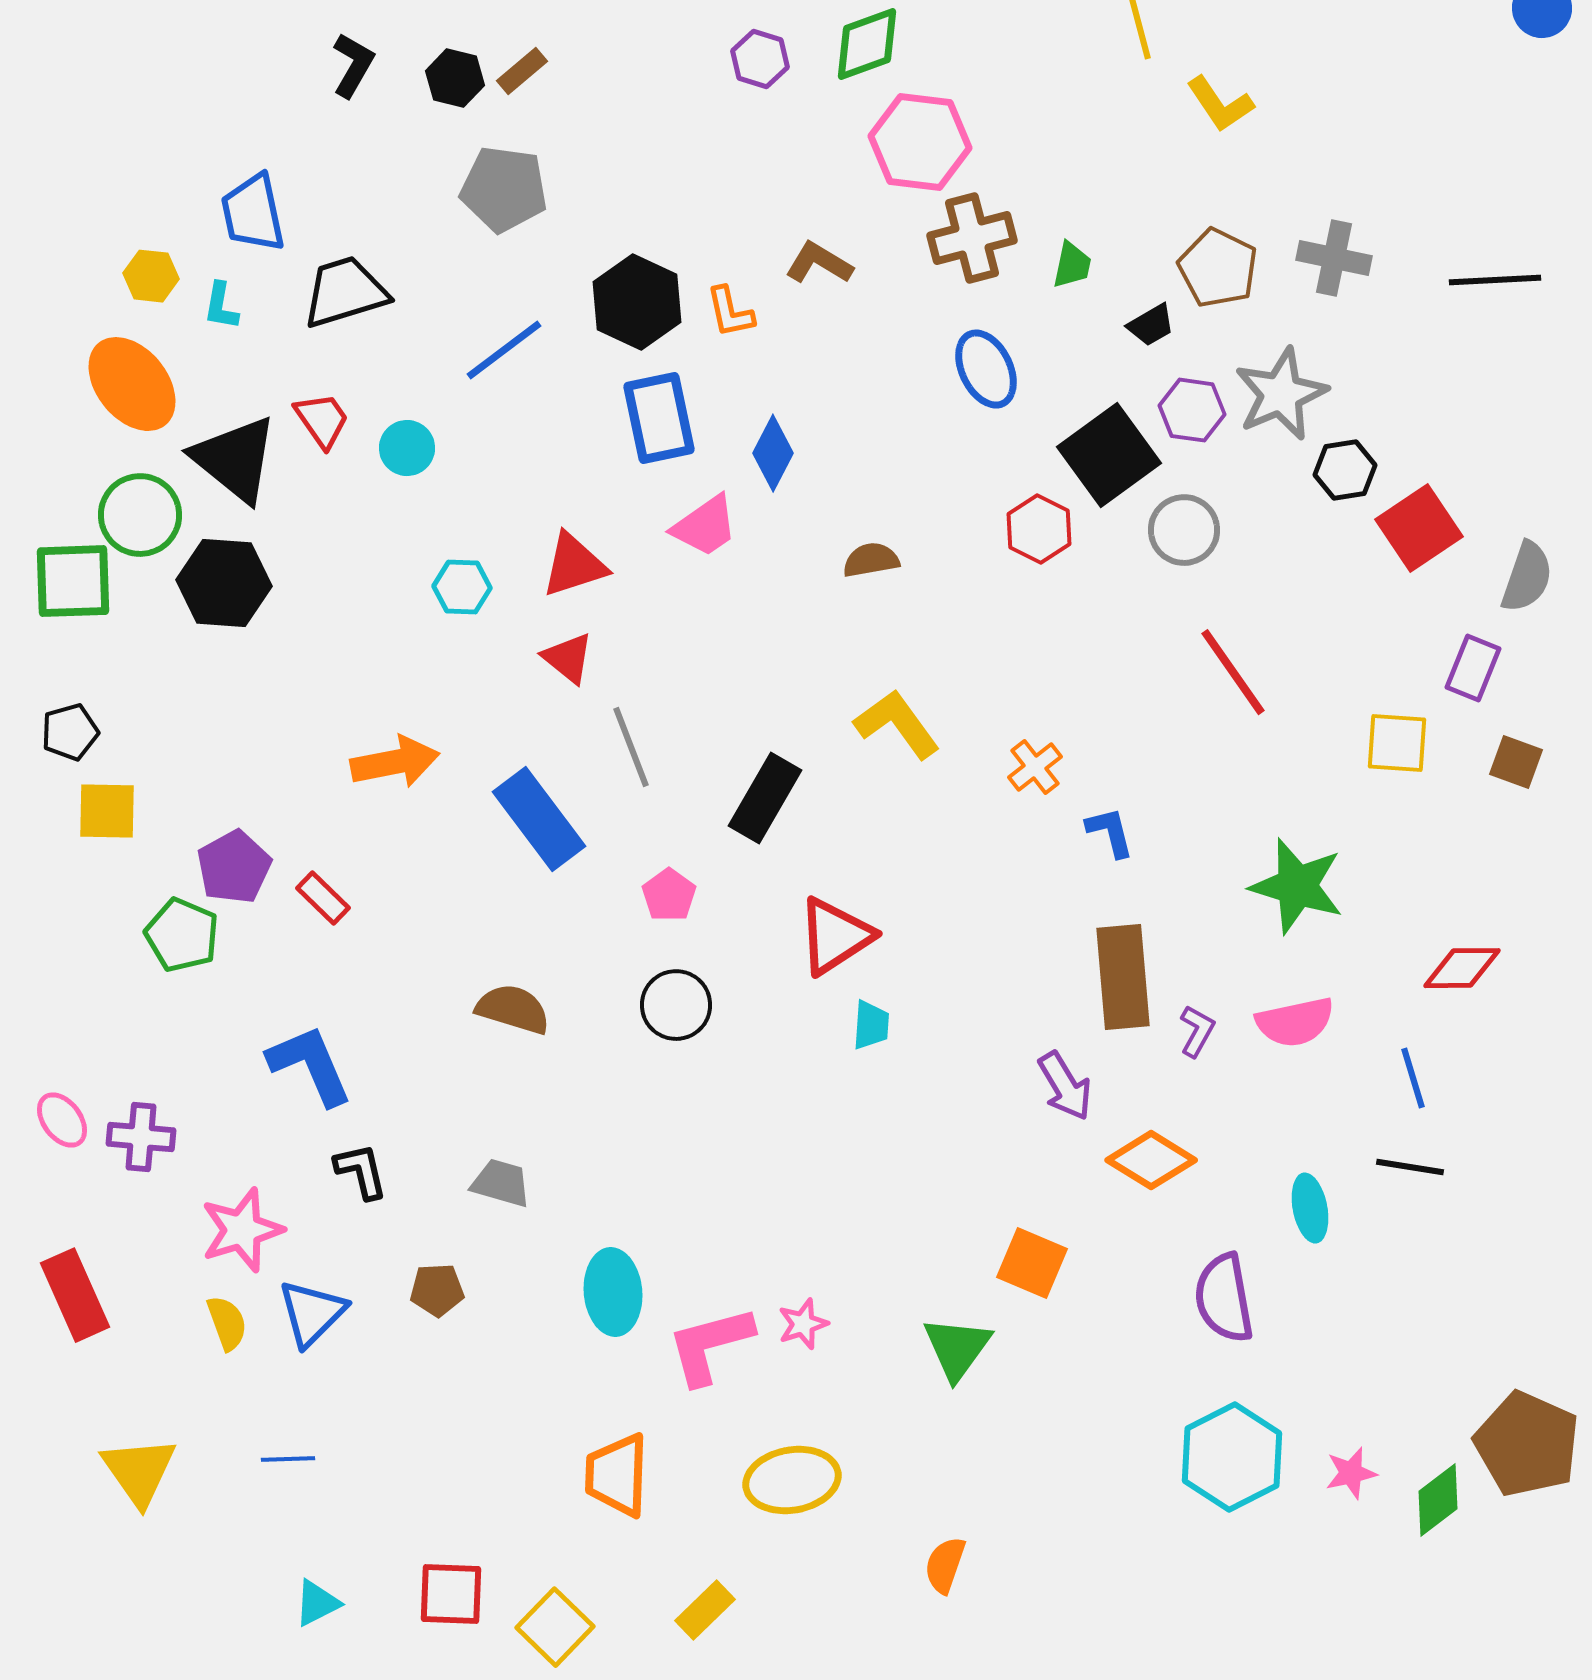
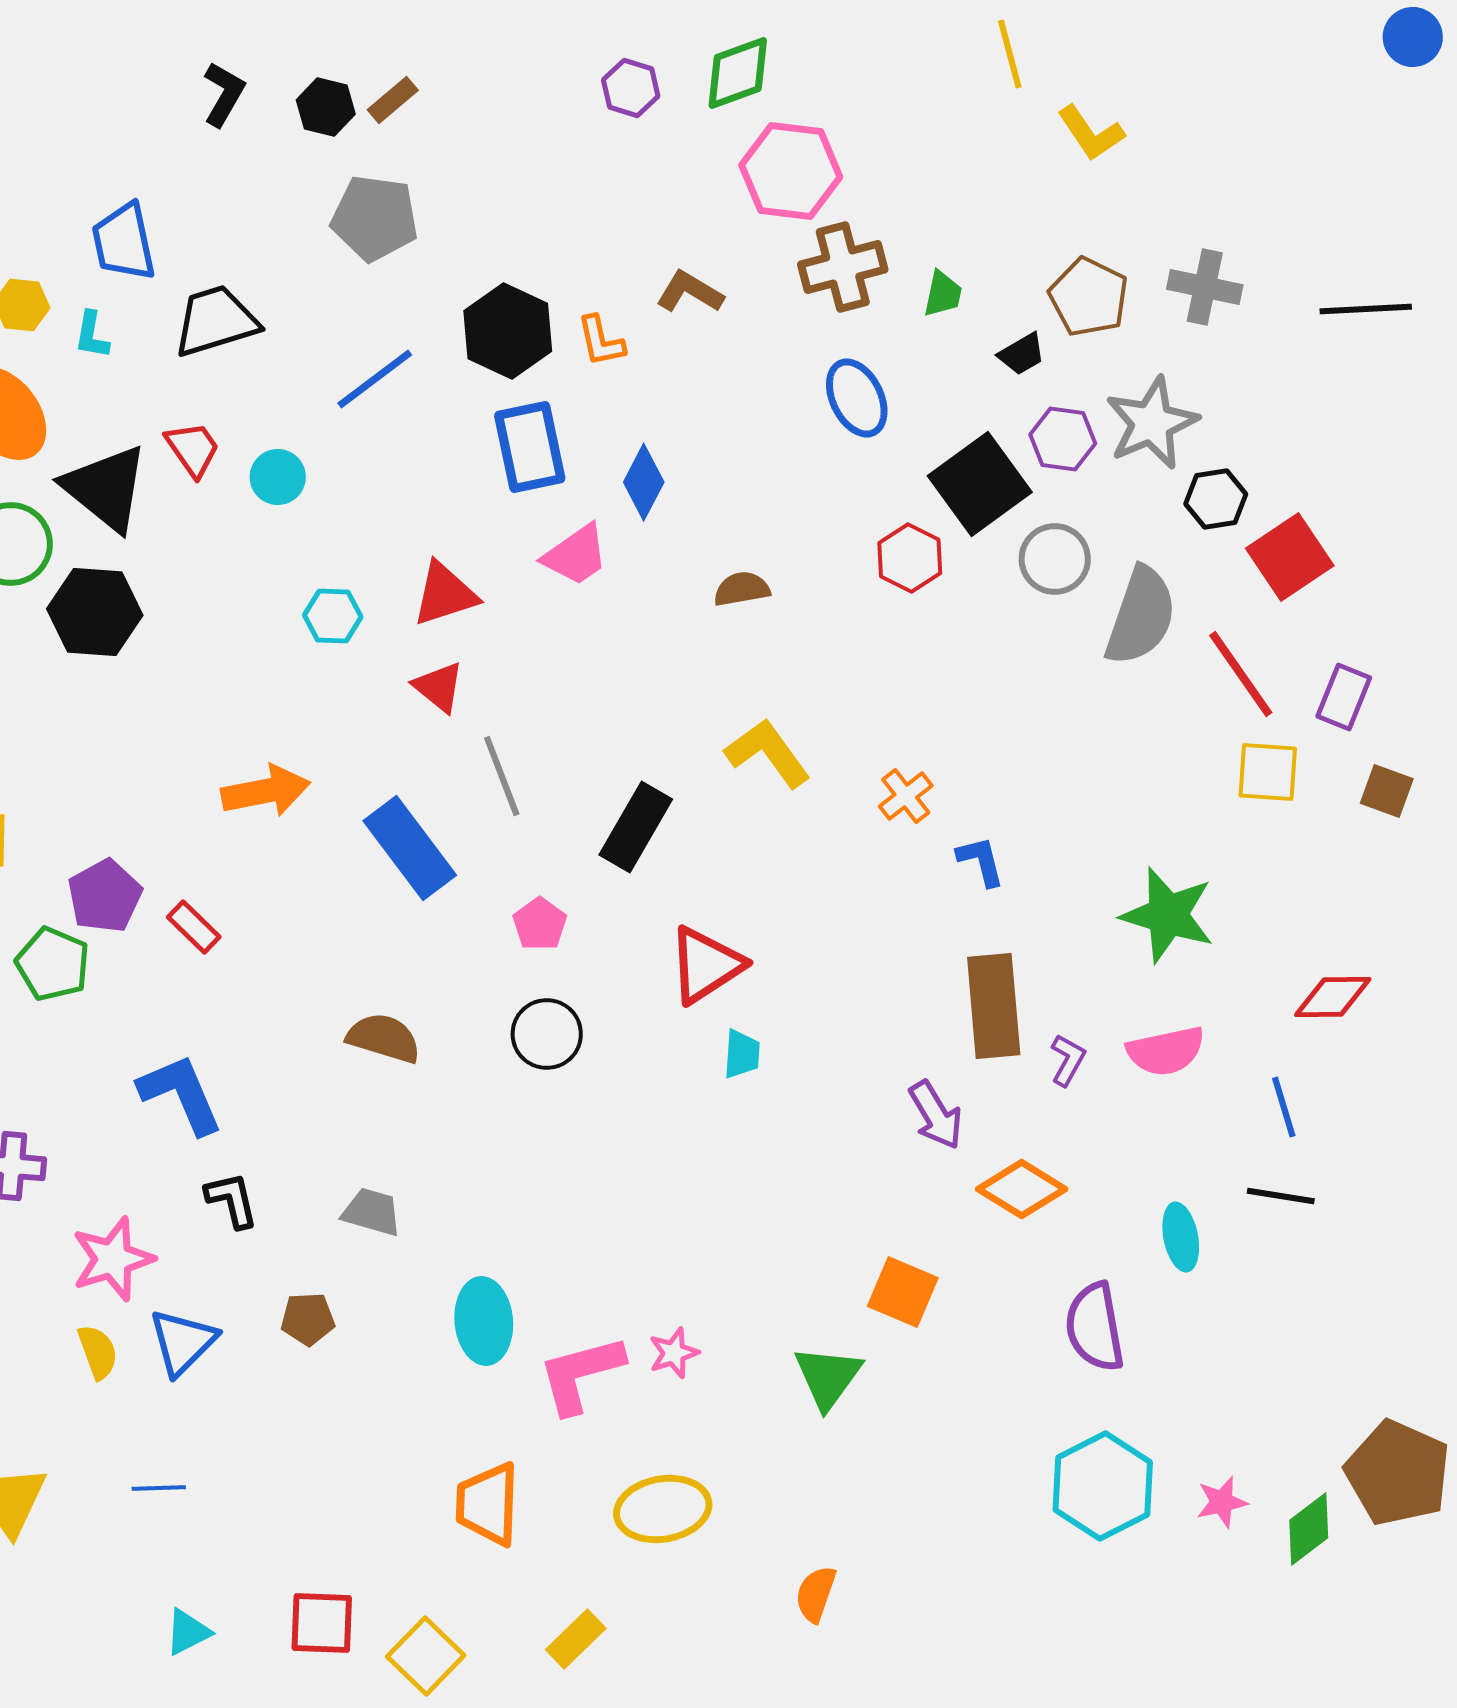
gray semicircle: (1527, 577) -> (1141, 616), moved, size x1.4
red line: (1233, 672) -> (1241, 674), moved

